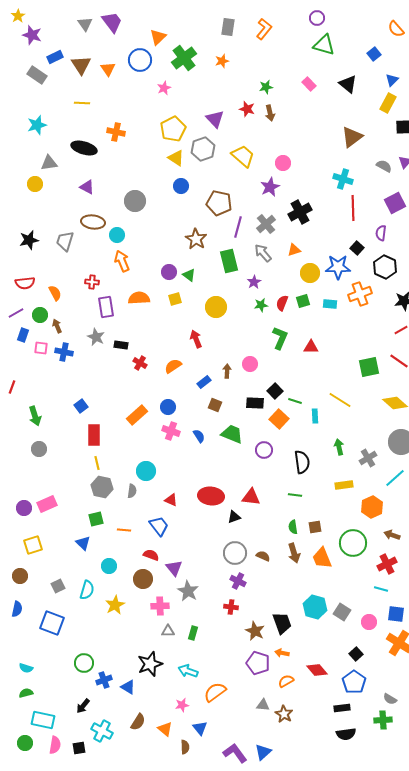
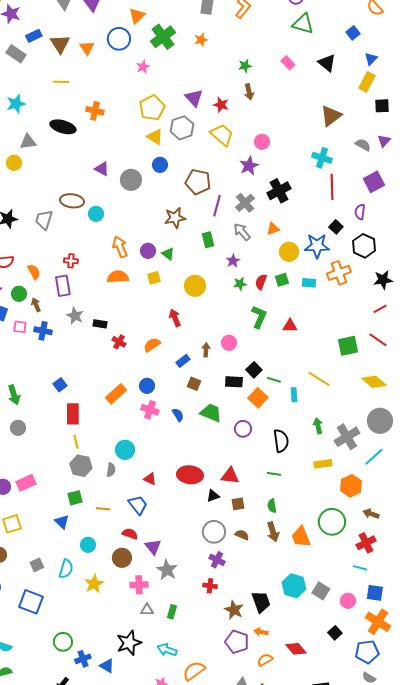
red star: (247, 109) -> (221, 105), moved
purple triangle: (87, 187) -> (102, 169), moved
gray circle: (135, 201) -> (131, 180), moved
brown star: (196, 239) -> (175, 218), turned 30
orange arrow: (122, 261) -> (120, 247), moved
green rectangle: (229, 261) -> (208, 240), size x0.7
purple rectangle: (106, 307) -> (63, 286), moved
gray cross: (368, 458) -> (347, 437), size x1.4
brown square: (315, 527) -> (238, 504), moved
blue pentagon: (354, 682) -> (367, 652), moved, turned 30

